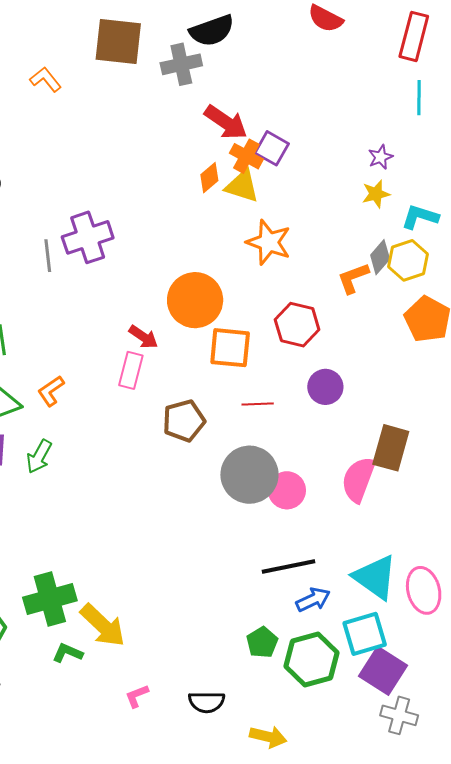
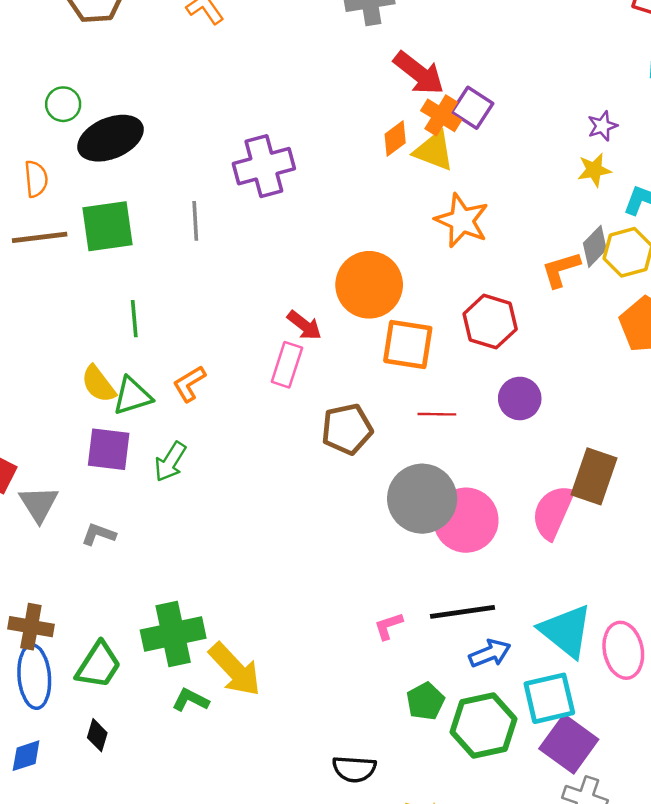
purple cross: (88, 237) -> (264, 166), moved
pink circle: (287, 490) -> (466, 520), size x1.4
pink L-shape: (137, 696) -> (388, 626), moved

